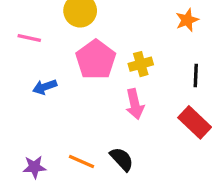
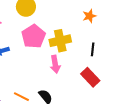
yellow cross: (141, 64) -> (60, 41), size x1.5

